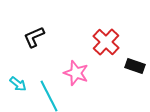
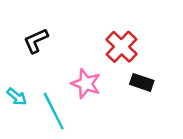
black rectangle: (135, 66) -> (142, 82), moved

